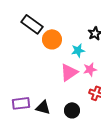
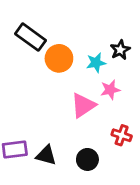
cyan star: (78, 50) -> (96, 63), moved
pink star: (90, 69) -> (110, 90), moved

